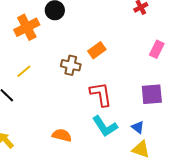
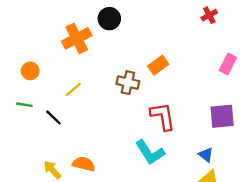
cyan L-shape: (105, 126) -> (150, 152), moved
orange semicircle: (62, 135) -> (84, 164), moved

